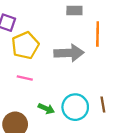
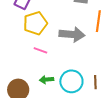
pink line: (25, 78) -> (40, 50), moved
green arrow: (46, 109) -> (47, 80), turned 144

